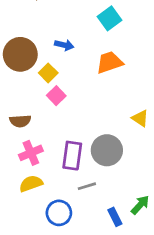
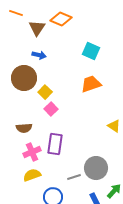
cyan square: (110, 18) -> (91, 51), turned -30
blue arrow: (64, 45) -> (39, 55), moved
gray circle: (107, 150) -> (96, 168), moved
purple rectangle: (72, 156) -> (55, 144), moved

